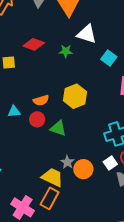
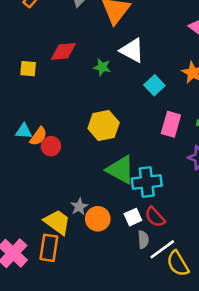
red diamond: (34, 44) -> (63, 51), turned -35
orange semicircle: (41, 100) -> (38, 136), moved, turned -49
green triangle: (58, 128) -> (120, 170), moved, size x1.4
orange rectangle: (50, 198) -> (49, 248), turned -30

